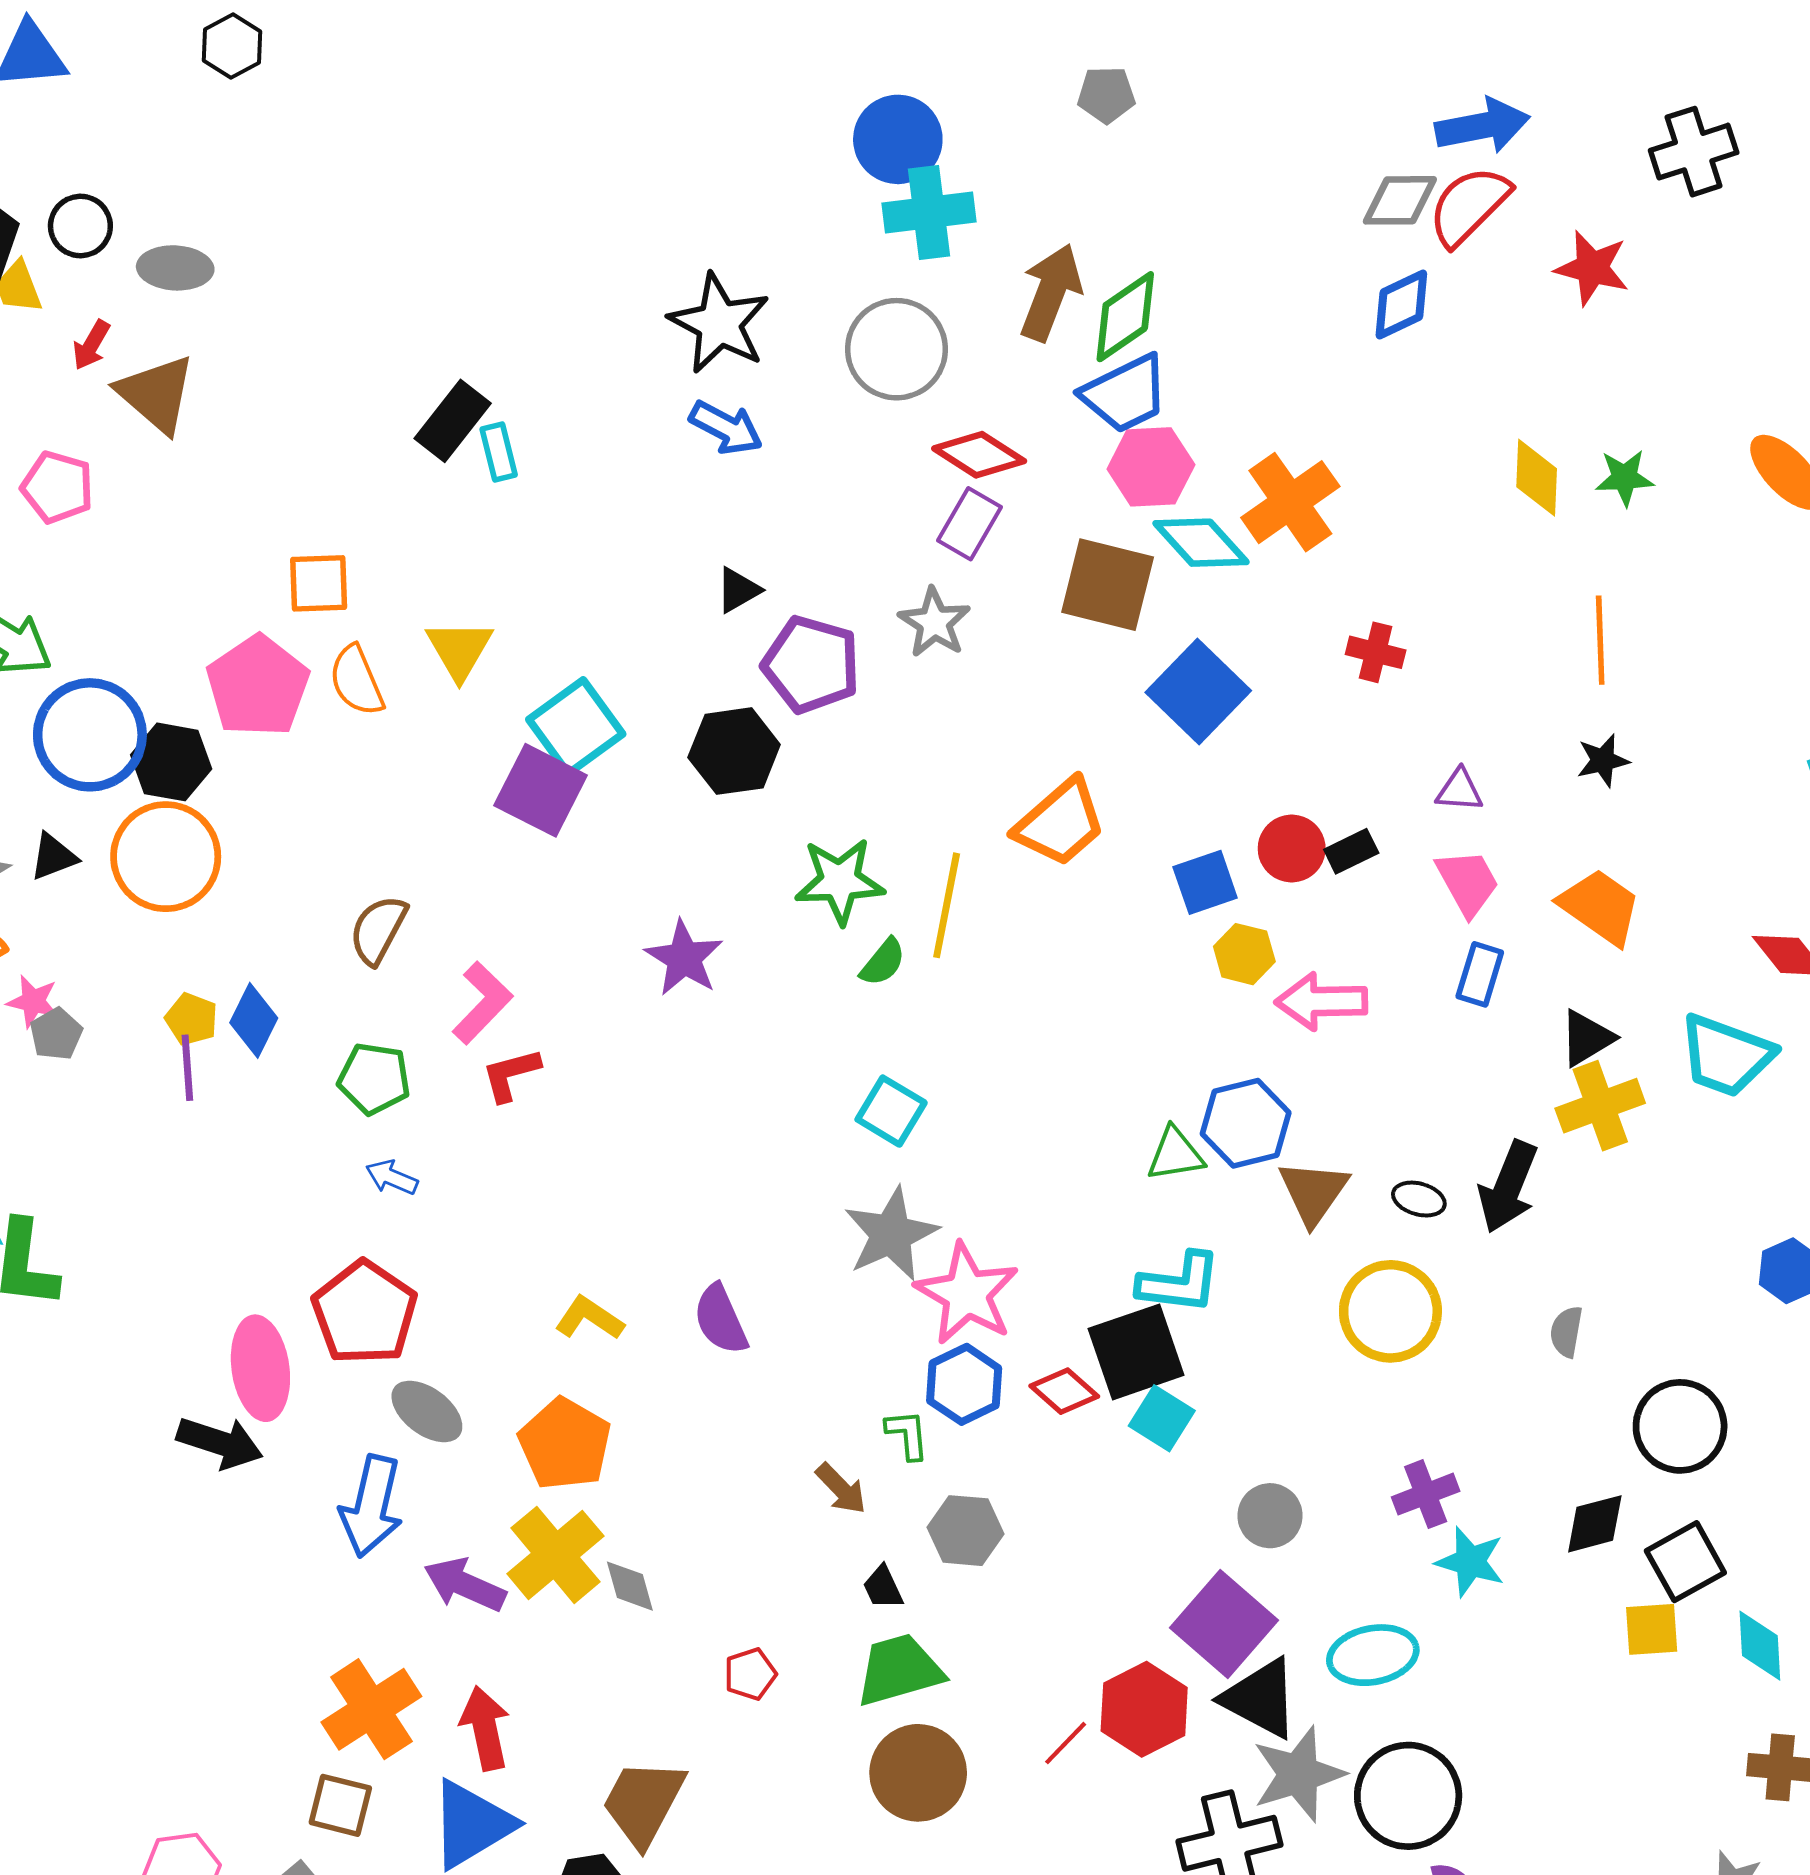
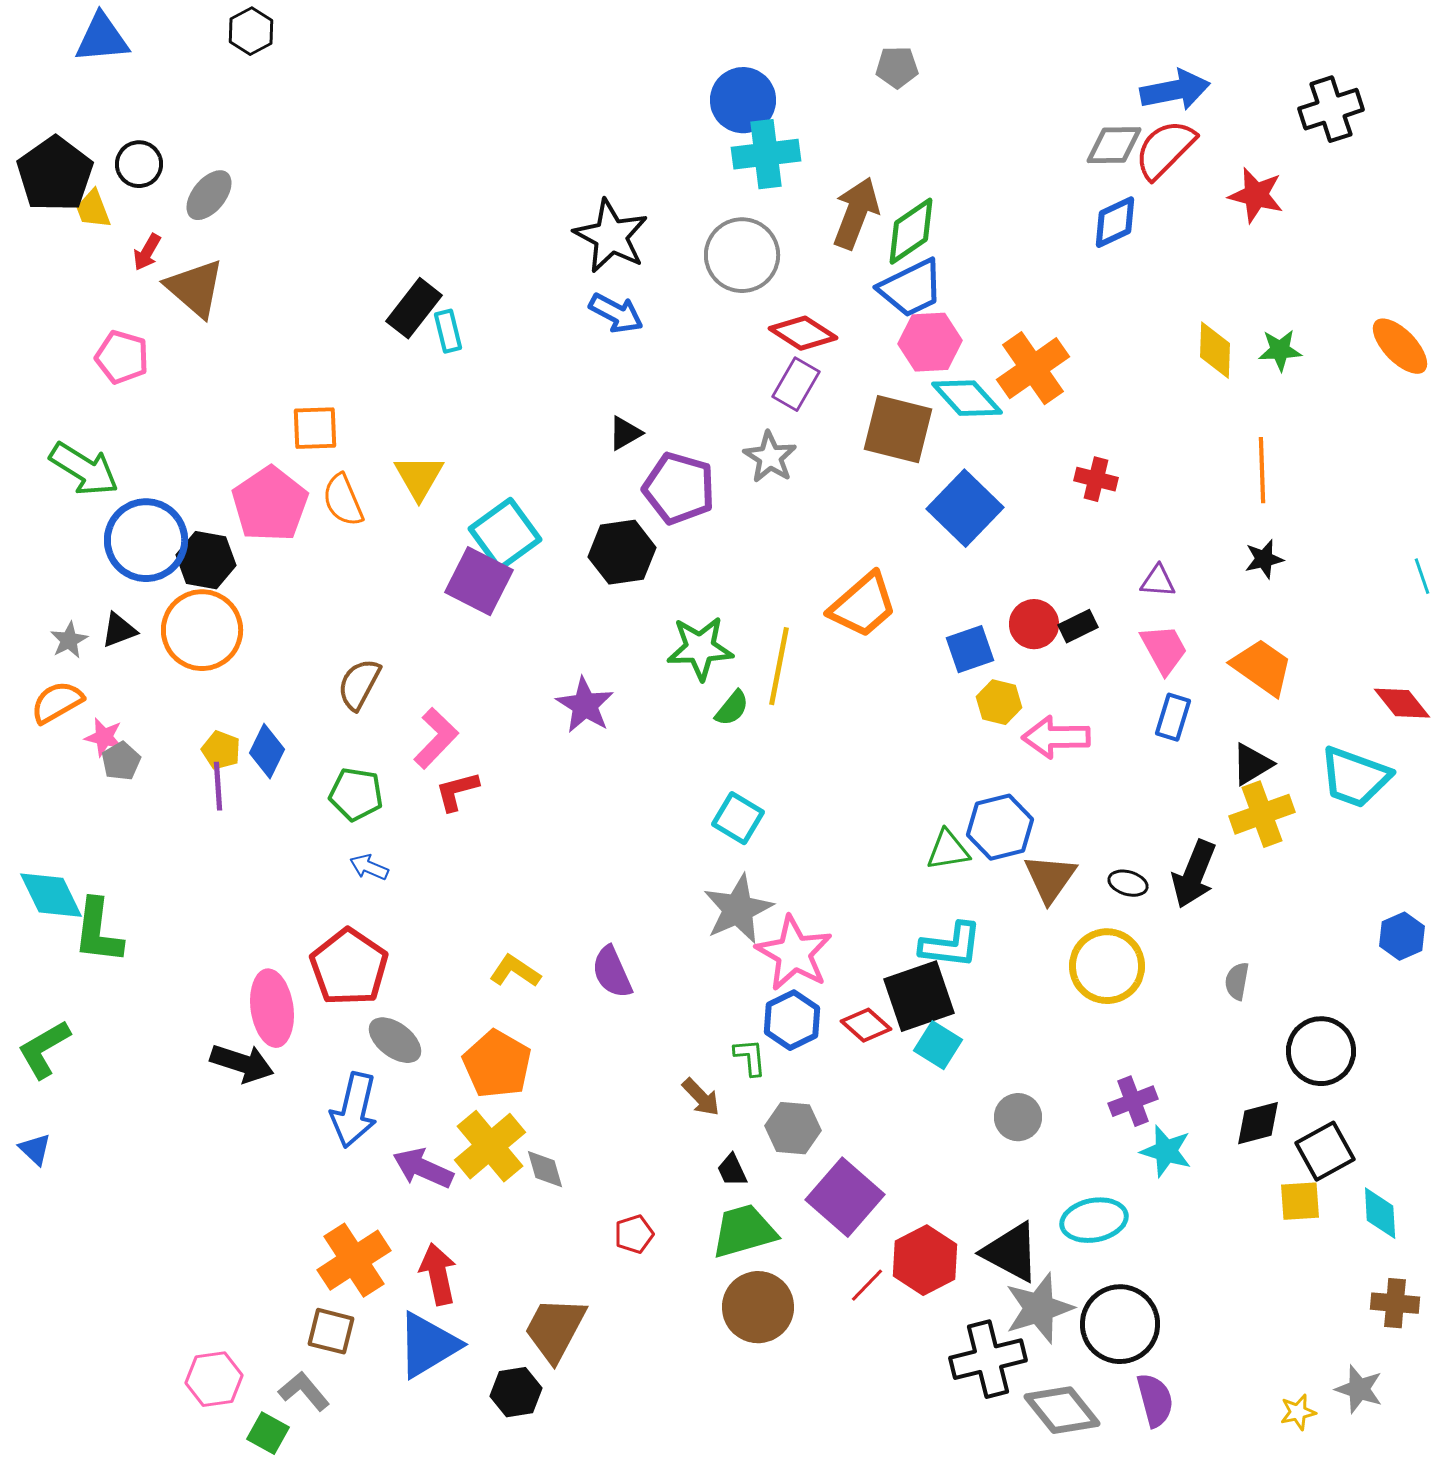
gray ellipse: (175, 268) -> (209, 195), turned -54
purple square: (1224, 1624) -> (845, 1197), moved

